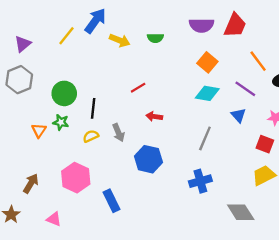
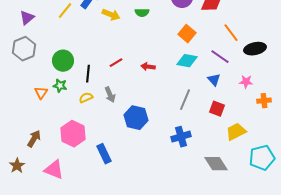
red line: (138, 88) -> (116, 63), moved
red arrow: (154, 117) -> (148, 67), moved
red square: (265, 144) -> (217, 109), moved
pink triangle: (54, 219) -> (54, 170), size x1.5

